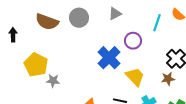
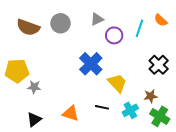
purple circle: (133, 41) -> (114, 35), moved
yellow pentagon: (36, 65) -> (17, 71), turned -30
brown star: (168, 79) -> (151, 96), moved

